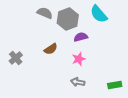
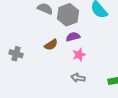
purple semicircle: (81, 37) -> (73, 37), moved
gray cross: (16, 58) -> (16, 54), turned -32

